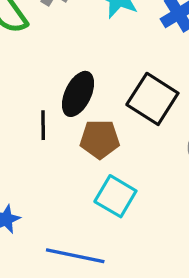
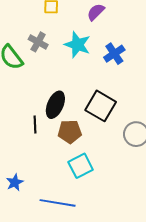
cyan square: (115, 196) -> (81, 166), turned 35

